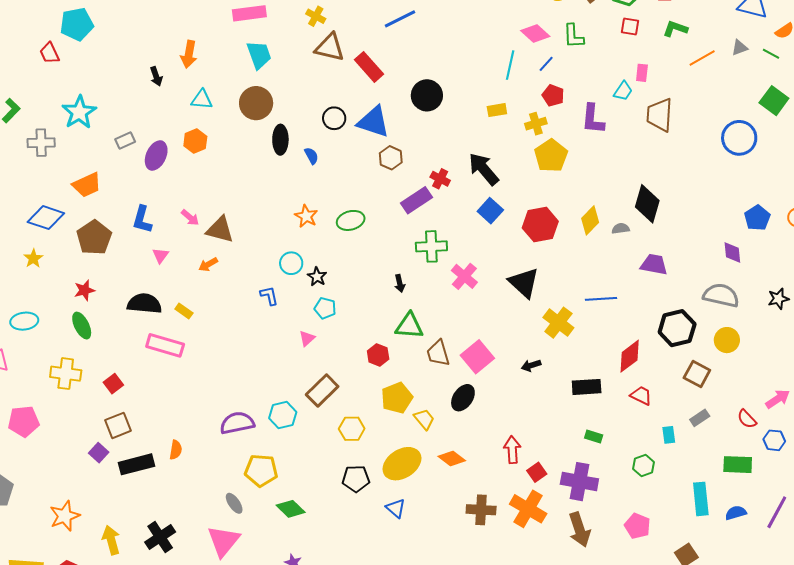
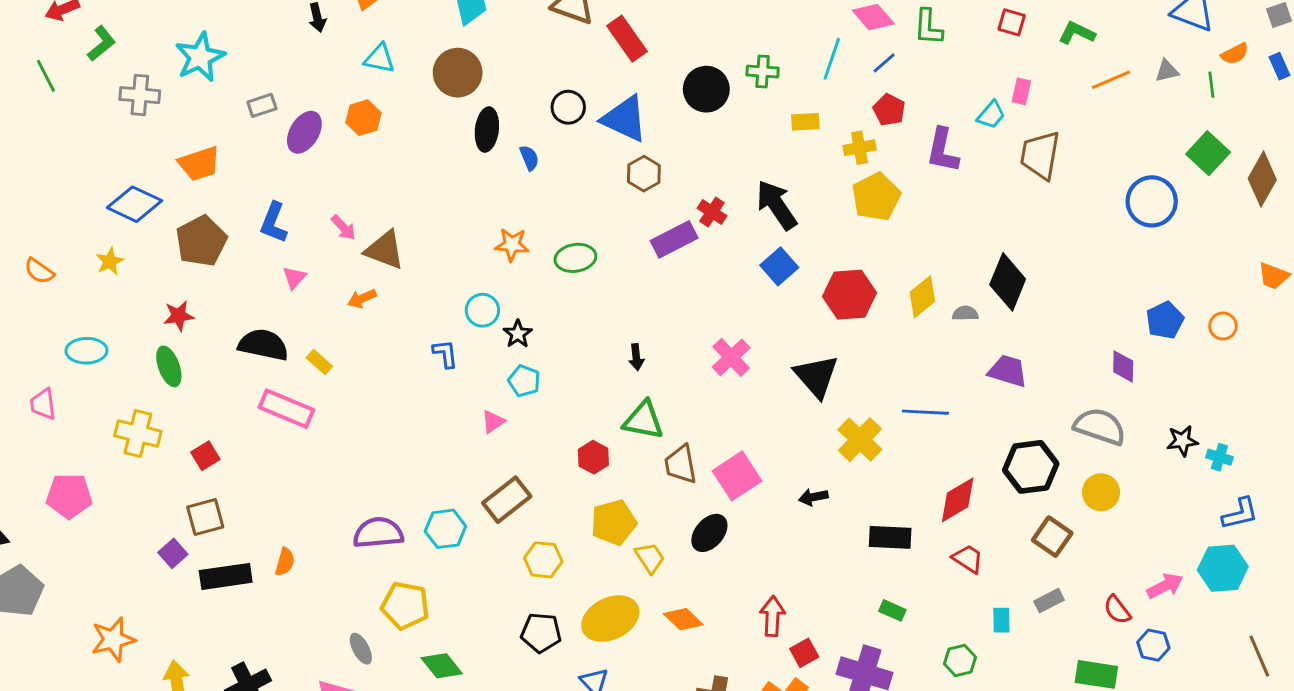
green line: (771, 54) -> (1211, 85), turned 48
orange star: (306, 216) -> (512, 245), turned -30
green cross: (431, 246) -> (763, 71), moved, size x0.7

